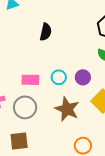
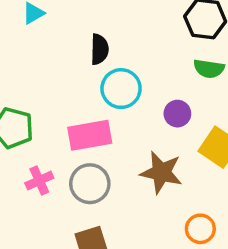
cyan circle: (59, 77) -> (121, 89), moved, size x1.5
pink rectangle: (30, 80) -> (90, 135), size x1.4

